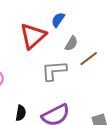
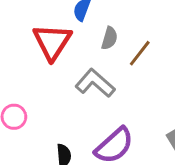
gray L-shape: (54, 71) -> (95, 83), turned 60

